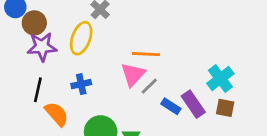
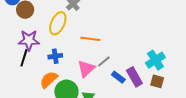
purple star: (42, 47) -> (29, 40), moved
orange line: (146, 54) -> (90, 39), moved
pink triangle: (133, 74) -> (86, 69), moved
orange semicircle: (57, 114) -> (49, 80), moved, turned -96

